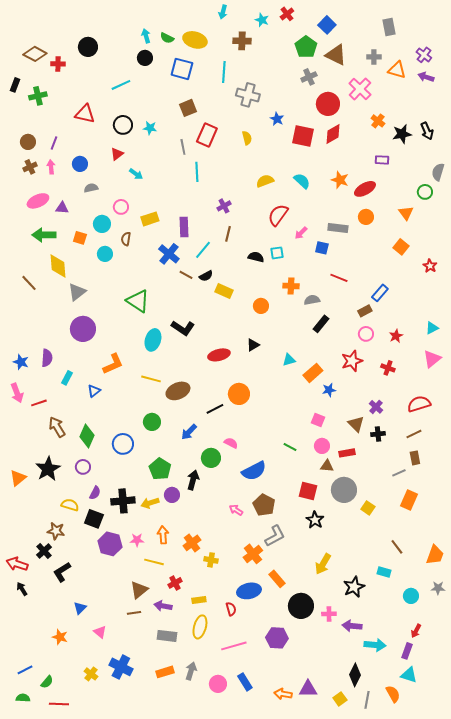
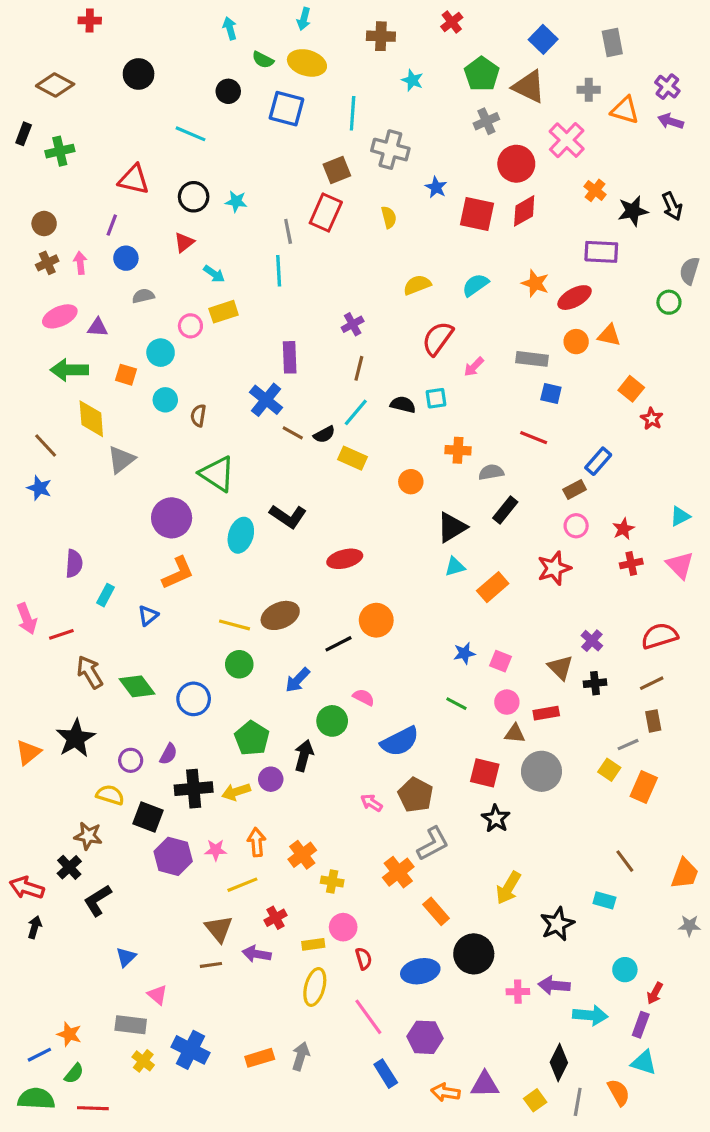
cyan arrow: (223, 12) -> (304, 19), moved
cyan star: (262, 20) -> (412, 80), moved
blue square: (327, 25) -> (543, 39), moved
cyan arrow: (146, 36) -> (230, 28), moved
brown cross: (242, 41) -> (381, 36), moved
red cross: (58, 64) -> (90, 20), moved
cyan line: (121, 85) -> (190, 134), turned 48
brown square: (188, 108) -> (337, 170), moved
purple line: (54, 143) -> (112, 225), moved
purple rectangle: (382, 160) -> (601, 252), size x1.5
cyan line: (197, 172) -> (279, 271), moved
cyan semicircle: (302, 181) -> (475, 285), turned -78
orange triangle: (406, 213) -> (609, 335), moved, turned -42
yellow rectangle: (150, 219) -> (224, 312), moved
brown semicircle: (126, 239) -> (198, 416), moved
blue square: (322, 248) -> (551, 394), moved
cyan line: (203, 250) -> (356, 412), moved
red star: (430, 266) -> (652, 419), moved
purple circle: (83, 329) -> (172, 518), moved
black triangle: (253, 345) -> (452, 527), moved, size x1.5
pink triangle: (432, 359) -> (680, 565), turned -36
blue star: (21, 362) -> (39, 488), moved
red cross: (388, 368) -> (631, 564), moved, turned -32
yellow line: (151, 379) -> (235, 625), moved
blue star: (329, 390) -> (464, 653), moved
green diamond: (87, 436) -> (137, 686), turned -60
purple circle: (83, 467) -> (131, 760), moved
purple semicircle: (95, 493) -> (168, 754), moved
yellow square: (368, 508) -> (609, 770), moved
yellow line: (154, 562) -> (242, 885), turned -36
black arrow: (22, 589) -> (35, 927), turned 48
brown triangle: (139, 590) -> (219, 929), turned -30
blue ellipse: (249, 591) -> (420, 971), moved
cyan circle: (411, 596) -> (625, 970), moved
pink cross: (329, 614) -> (518, 992), moved
gray rectangle: (167, 636) -> (131, 1025), moved
orange star: (60, 637) -> (69, 1034), moved
purple hexagon: (277, 638) -> (425, 1037), moved
pink line: (234, 646) -> (368, 1017), turned 70
pink circle: (218, 684) -> (343, 927), moved
green semicircle: (23, 698) -> (36, 1099), size x1.6

